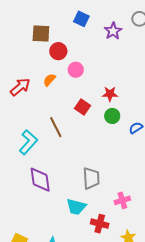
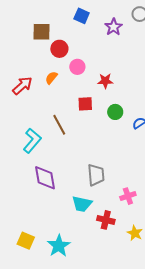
red star: (110, 94) -> (105, 81), moved
red square: (83, 107) -> (85, 104), turned -35

